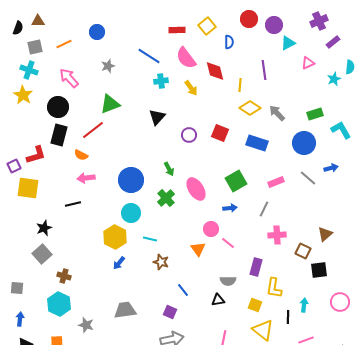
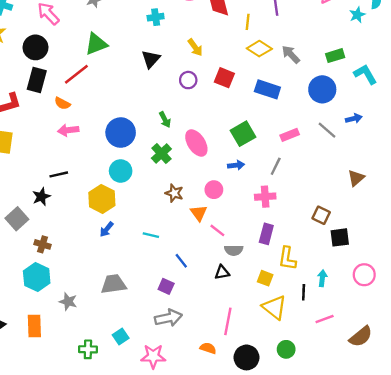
yellow arrow: (191, 88) -> (195, 47), moved
black line: (73, 204) -> (59, 174), moved
black star: (44, 228) -> (41, 197), moved
brown triangle: (325, 234) -> (356, 178), moved
pink cross: (277, 235) -> (265, 197), moved
cyan line: (150, 239) -> (151, 235), moved
pink line: (228, 243) -> (217, 230), moved
brown star: (161, 262) -> (174, 193), moved

